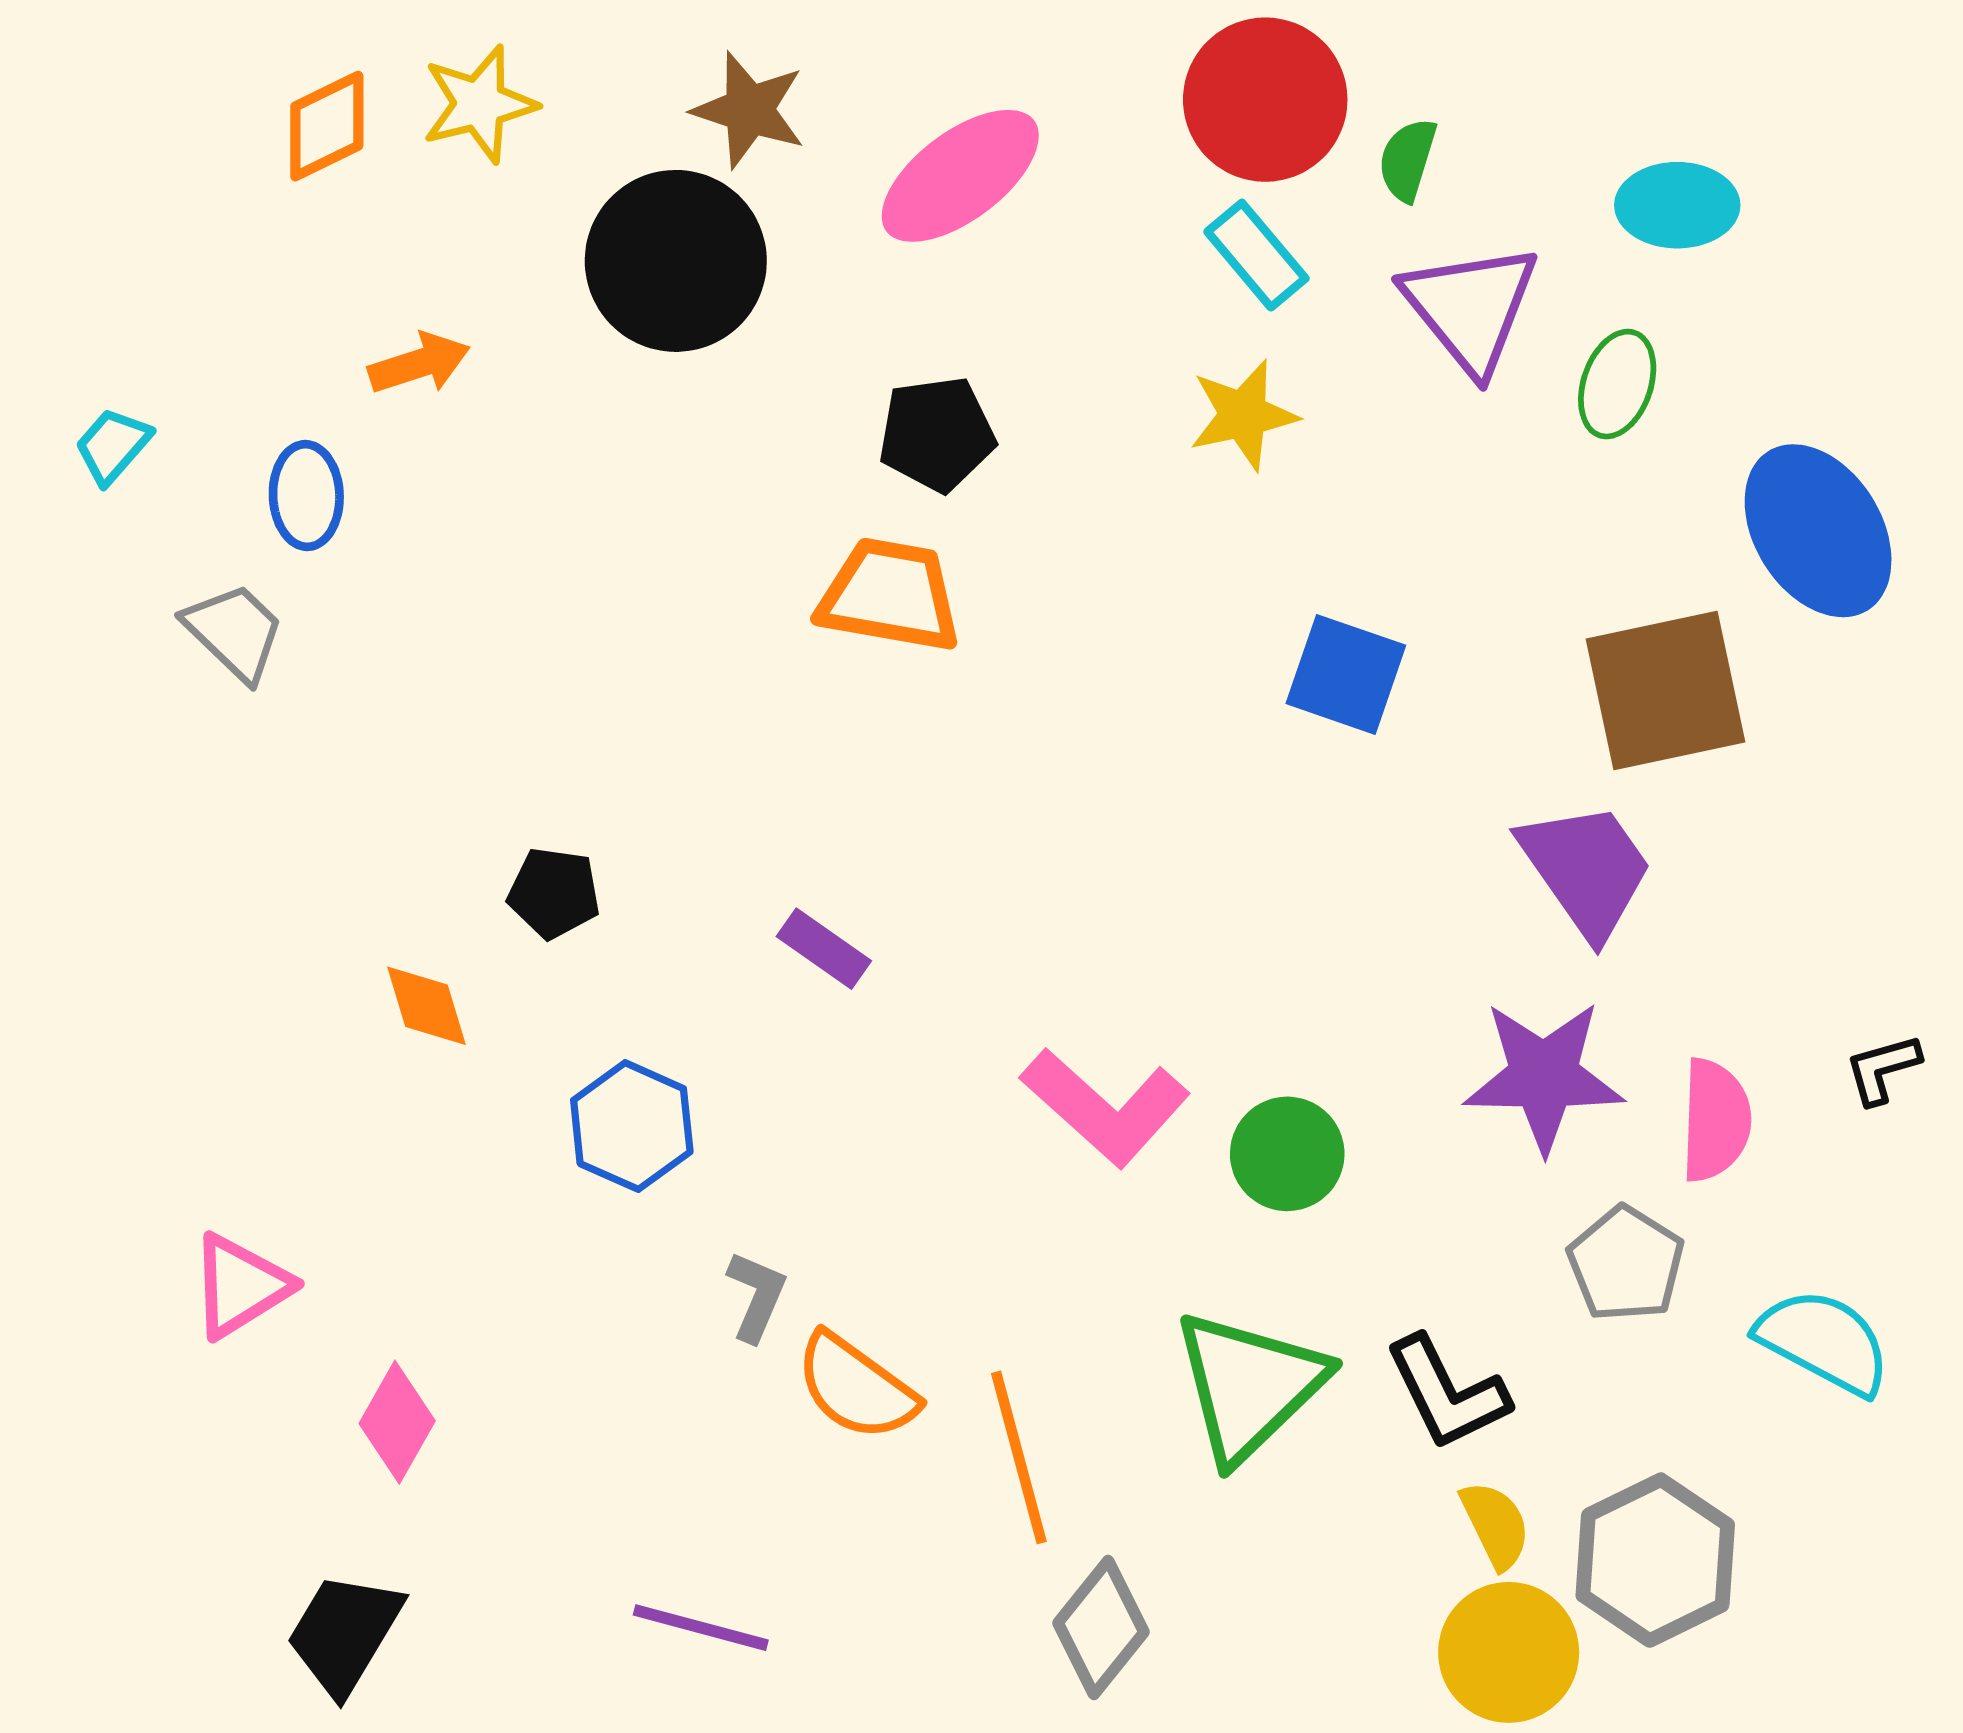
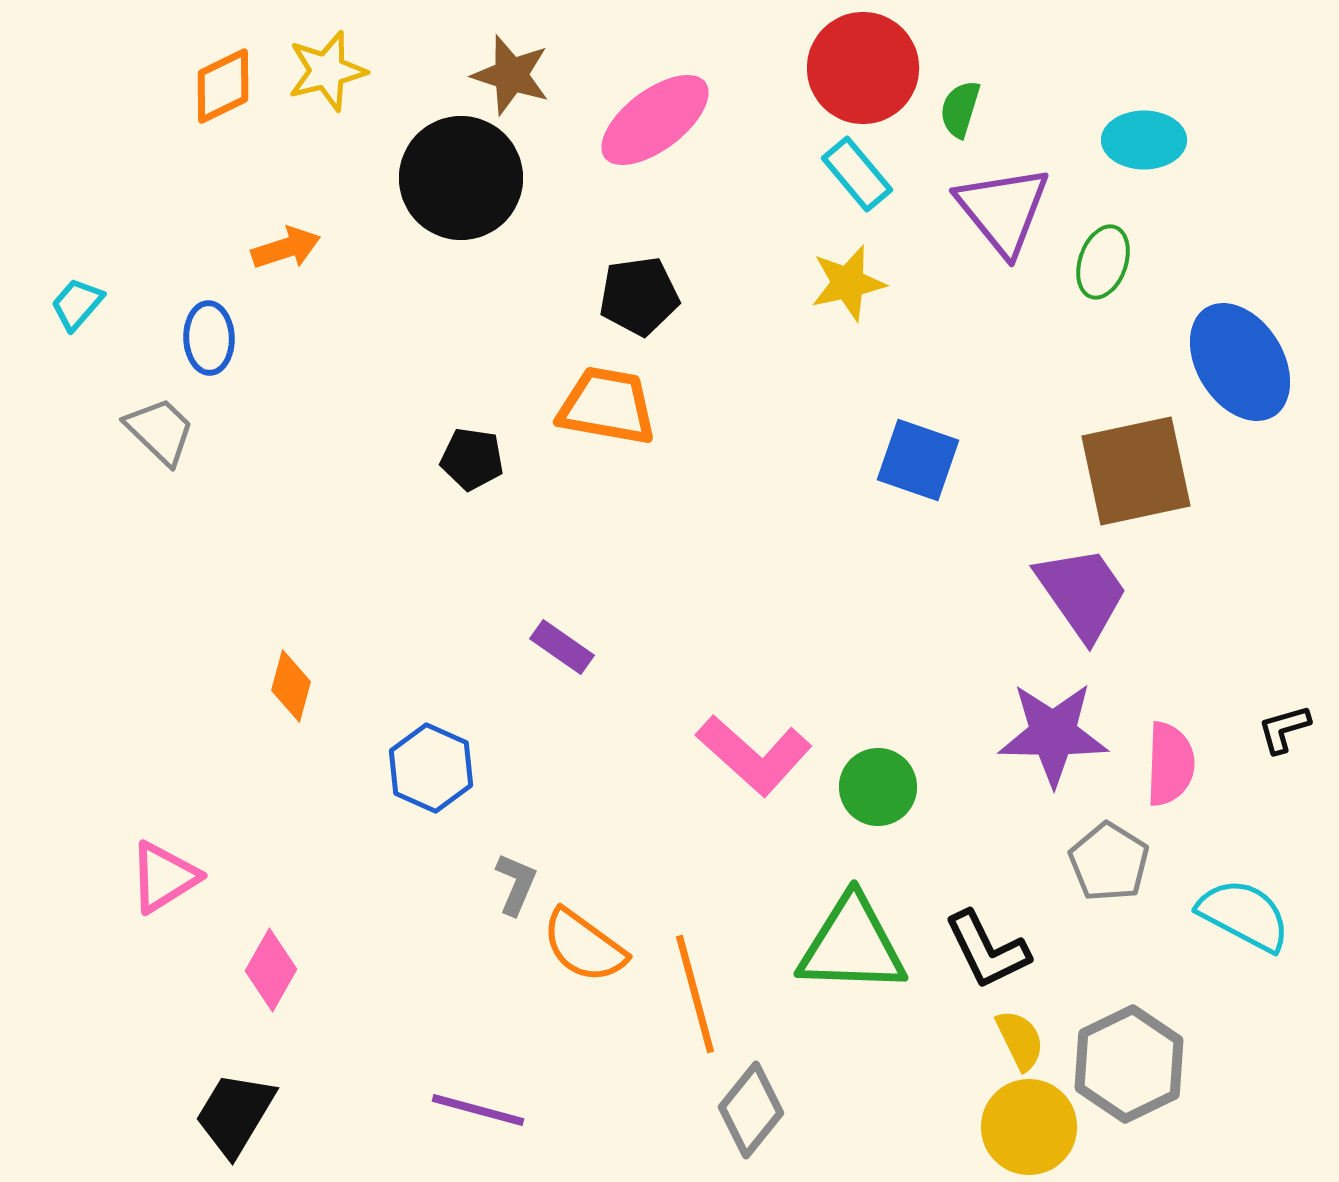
black pentagon: (554, 893) -> (472, 459), moved
orange diamond: (427, 1006) -> (291, 686), turned 32
green triangle: (1249, 1386) -> (852, 945), turned 46

